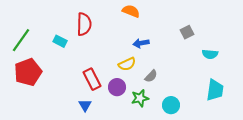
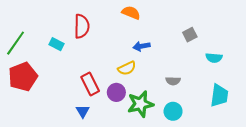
gray semicircle: (151, 76) -> (173, 81), moved, turned 48
green star: (140, 98) -> (140, 104), size x1.4

